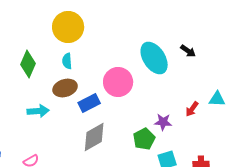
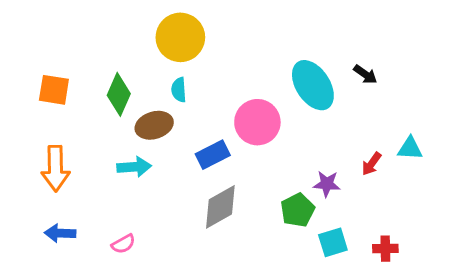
brown ellipse: (65, 88) -> (154, 125), moved

